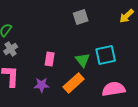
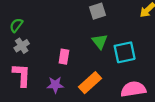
green triangle: (83, 60) -> (100, 41), moved

